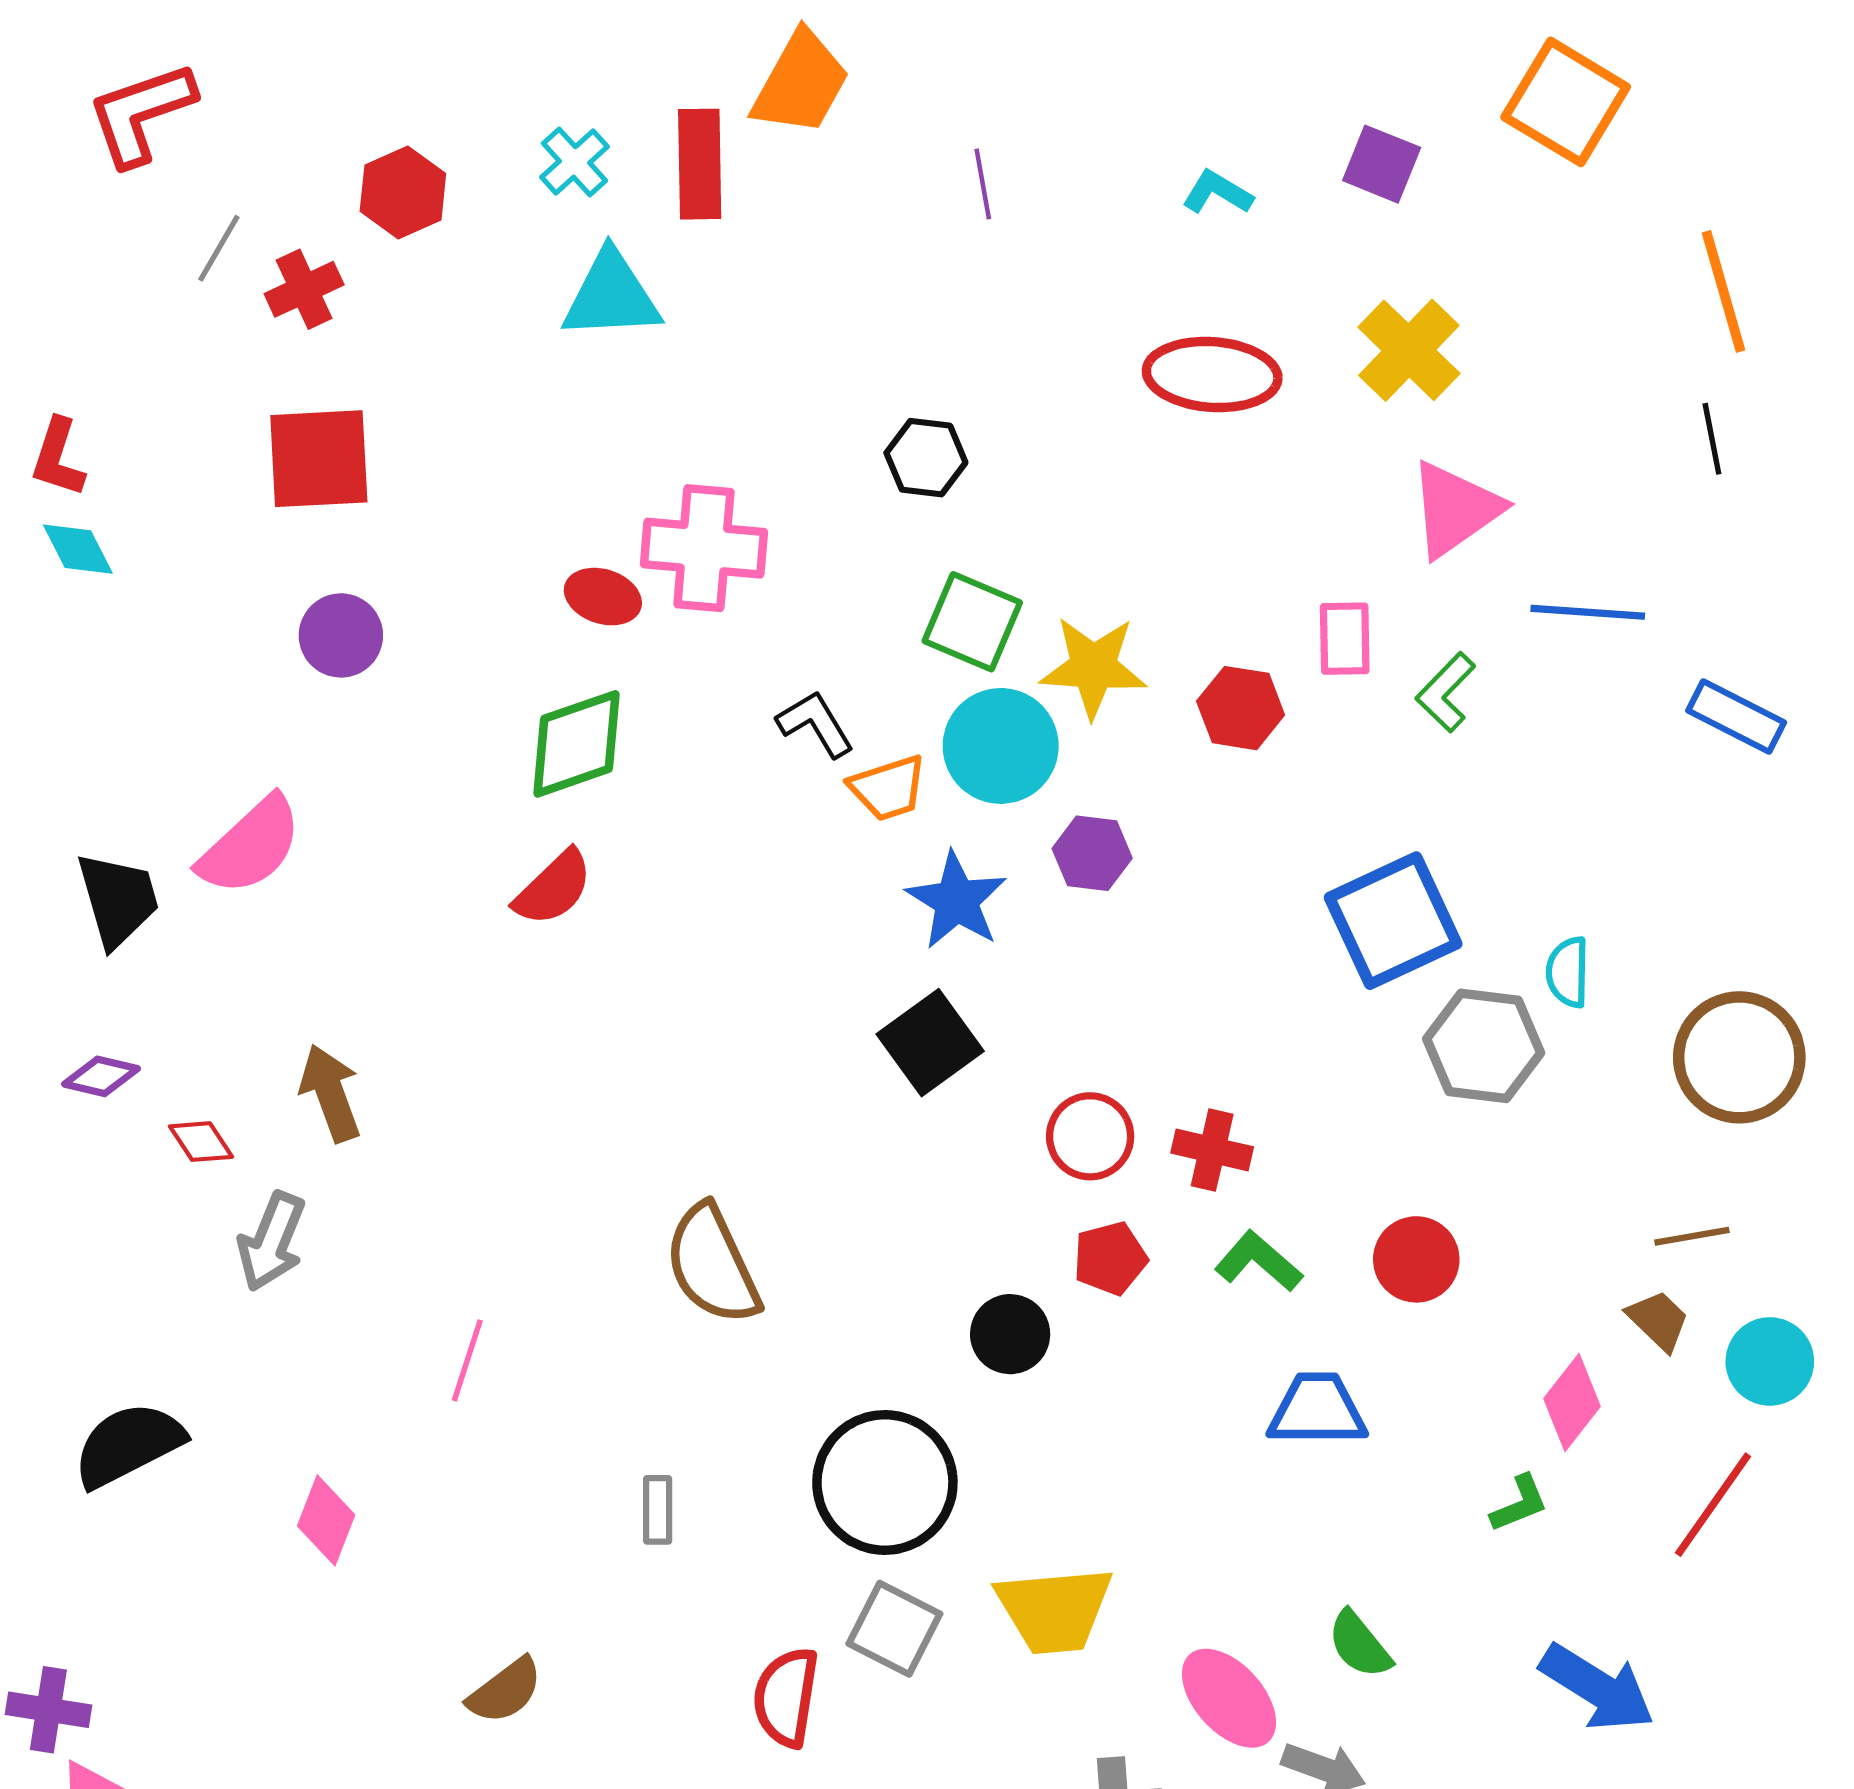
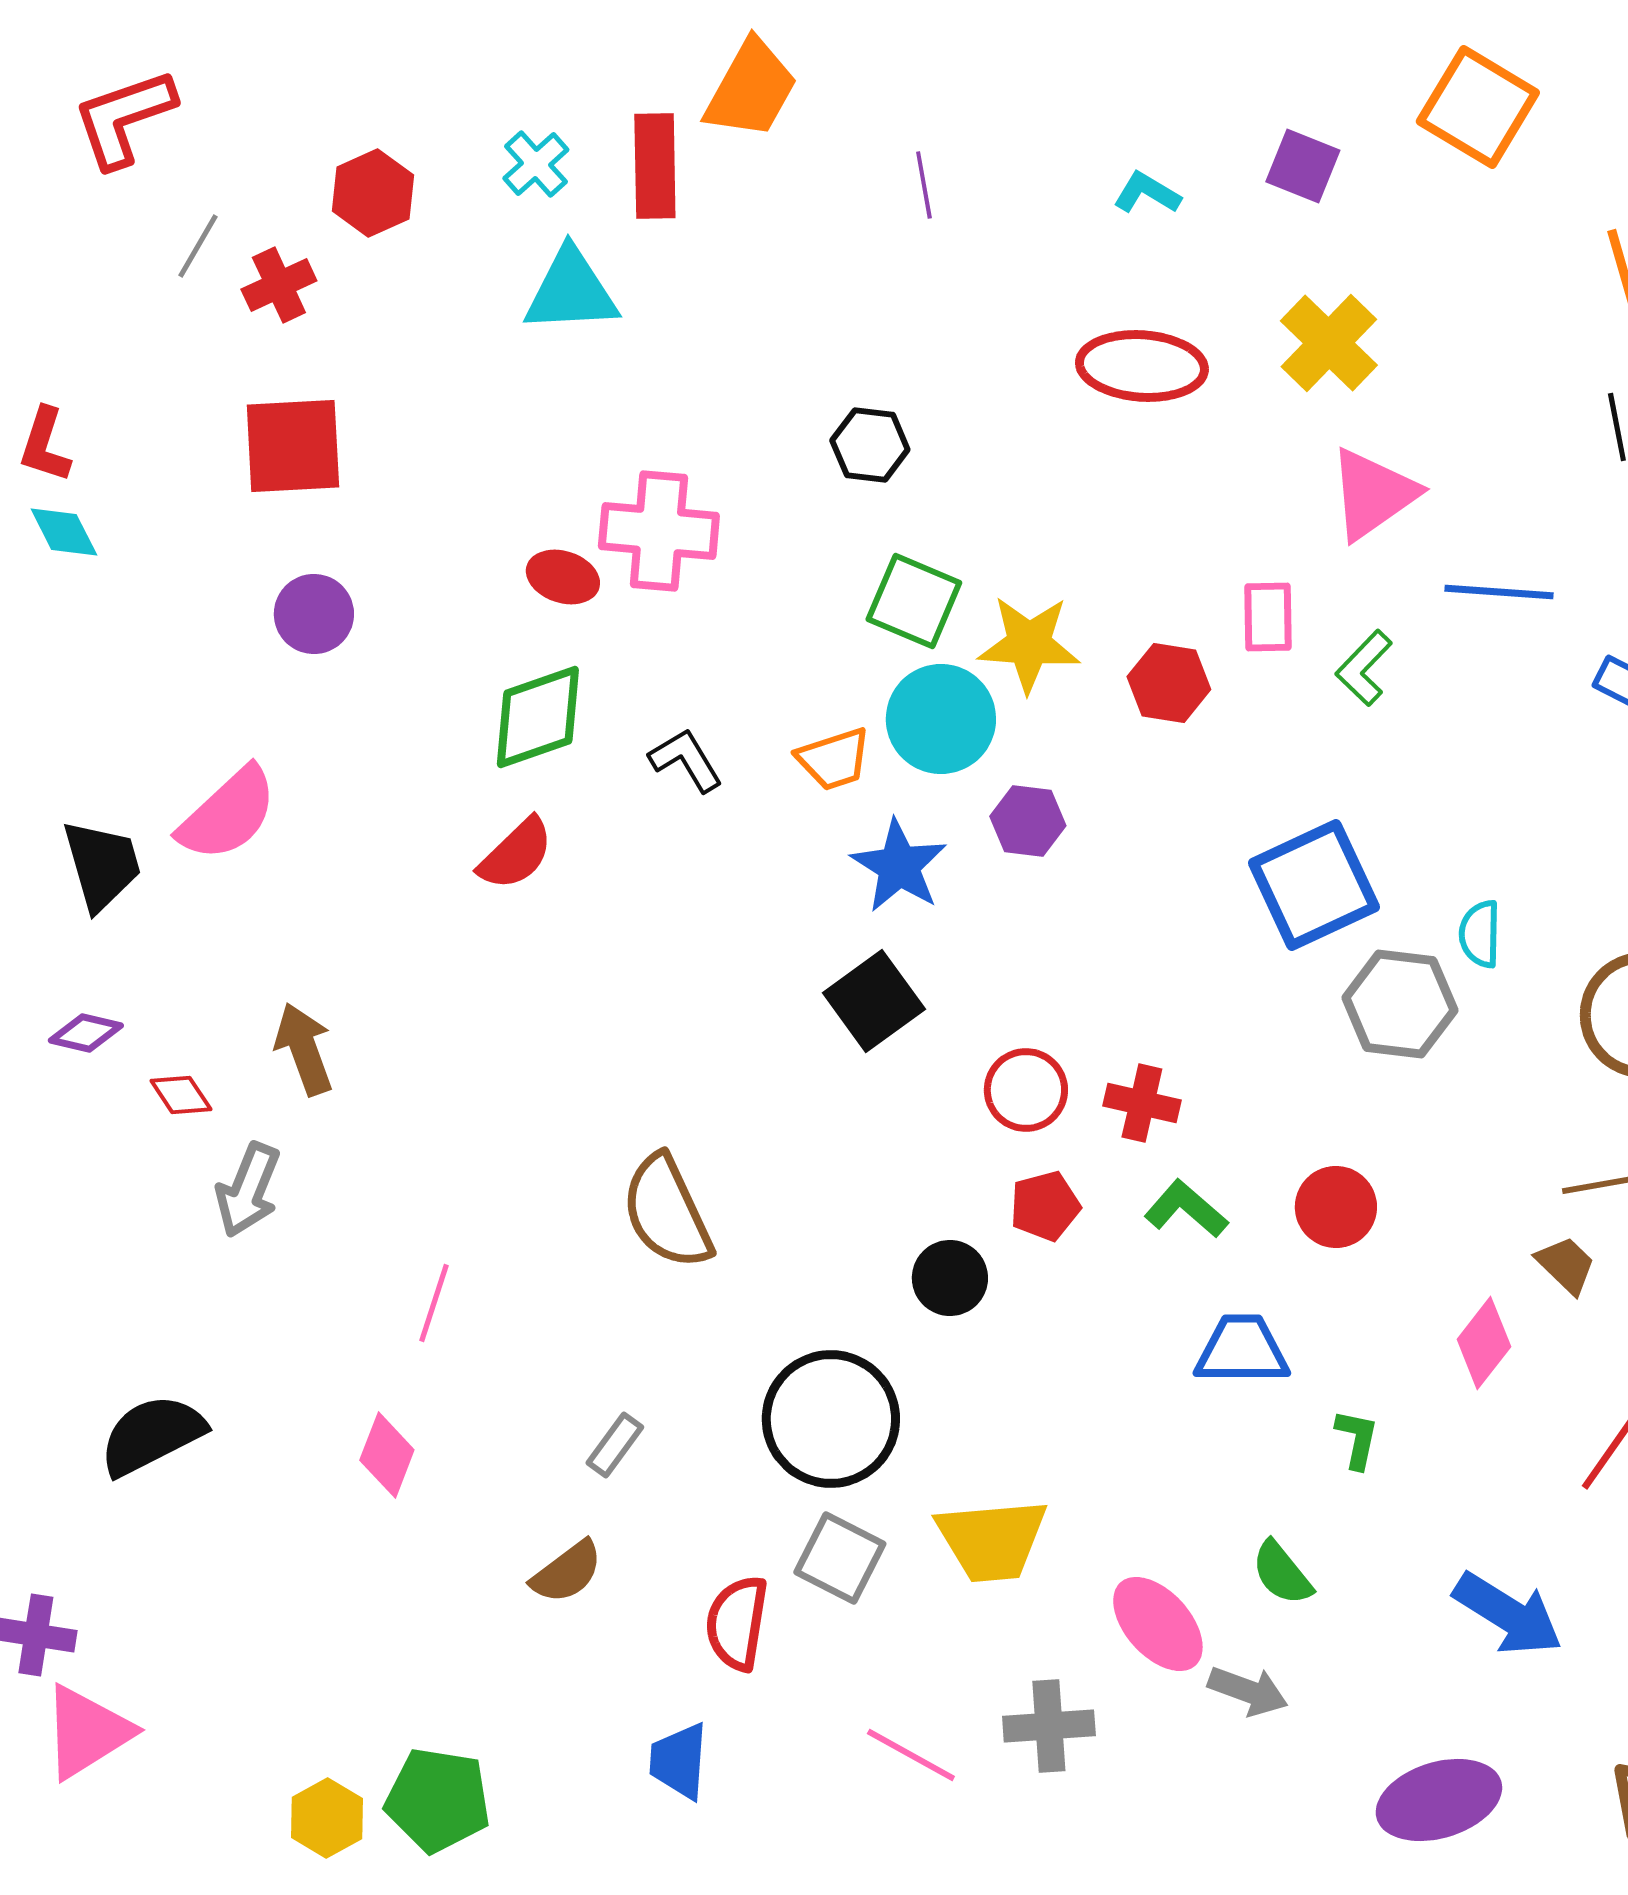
black L-shape: (815, 724) -> (686, 760), moved
black semicircle: (128, 1445) -> (152, 1435), moved
green L-shape: (1519, 1504) -> (1357, 1439), moved, turned -56
gray rectangle: (658, 1510) -> (615, 1445), turned 36
pink diamond: (326, 1520) -> (387, 1455), moved
brown semicircle: (505, 1691) -> (567, 1572), moved

